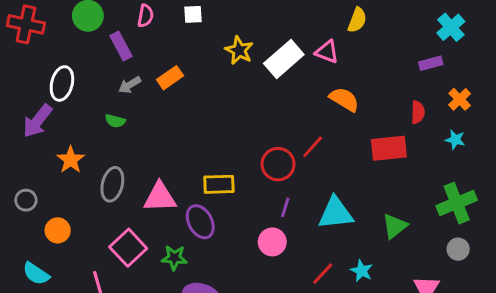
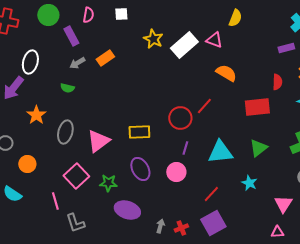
pink triangle: (160, 197) -> (98, 141), turned -35
purple ellipse: (200, 222) -> (140, 169), moved
green triangle: (395, 226) -> (258, 148), moved
cyan star: (362, 271) -> (249, 183), moved

